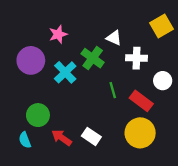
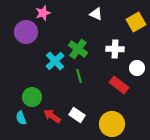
pink star: (58, 34) -> (43, 13), moved
white triangle: (114, 38) -> (96, 14), moved
purple circle: (31, 60) -> (26, 32), moved
green line: (113, 90) -> (79, 76), moved
yellow circle: (140, 133) -> (112, 124), moved

